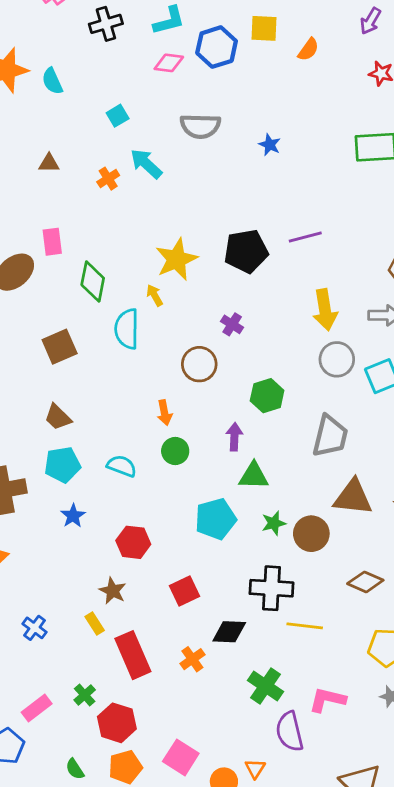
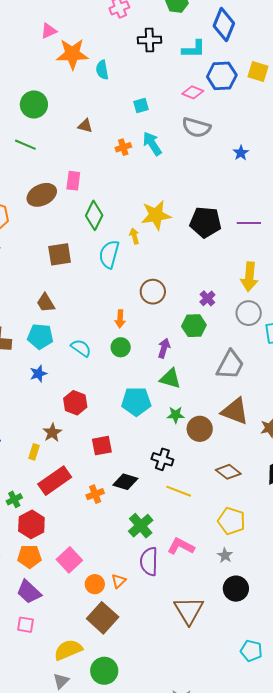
pink diamond: (169, 63) -> (193, 92), moved
purple cross: (232, 324) -> (207, 298), moved
black cross: (272, 588) -> (162, 459), size x0.7
yellow rectangle: (95, 624) -> (34, 452), turned 35
red rectangle: (133, 655) -> (55, 481), turned 64

